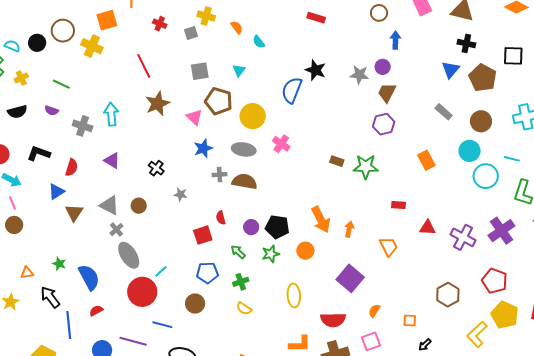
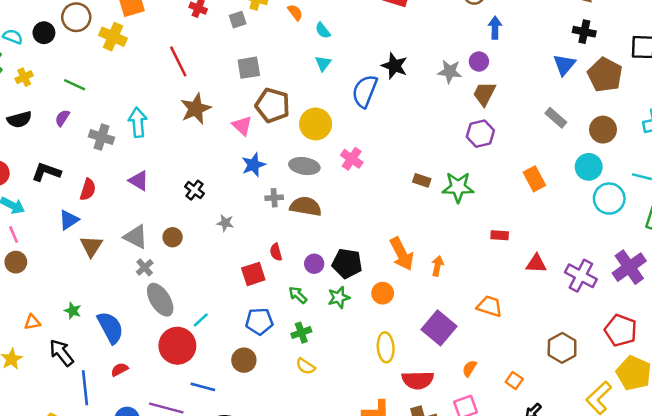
cyan triangle: (239, 70) -> (323, 63), moved
purple semicircle: (51, 111) -> (62, 118), turned 104
orange trapezoid: (389, 246) -> (490, 306), moved, turned -45
yellow ellipse: (294, 295) -> (386, 347), moved
orange square: (410, 320) -> (514, 381), turned 32

